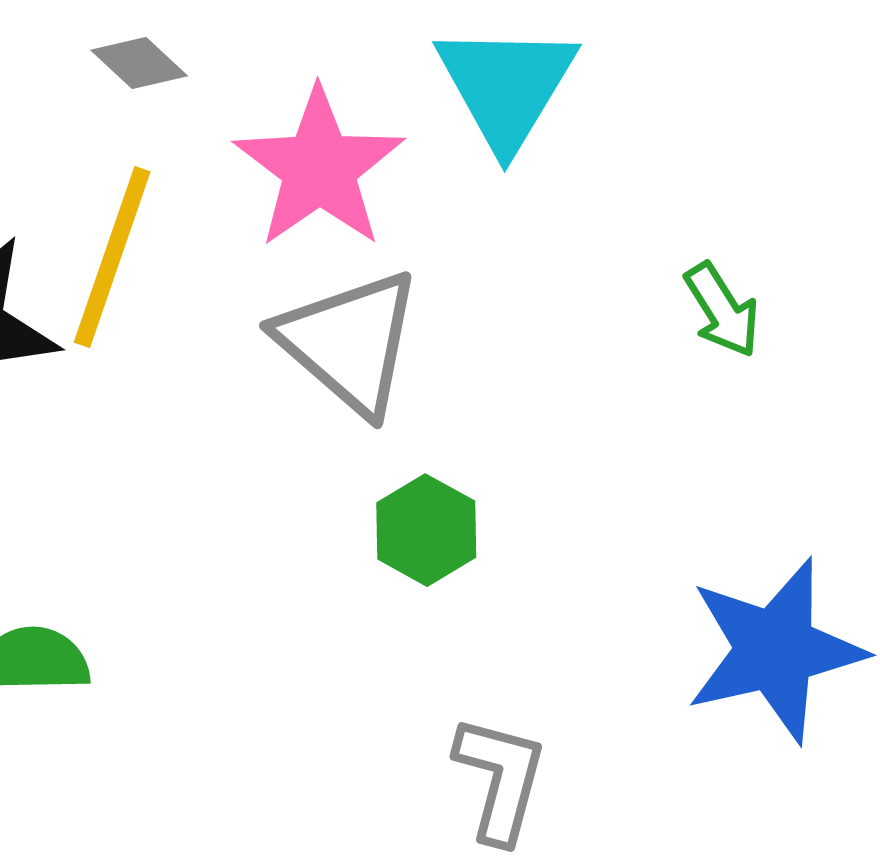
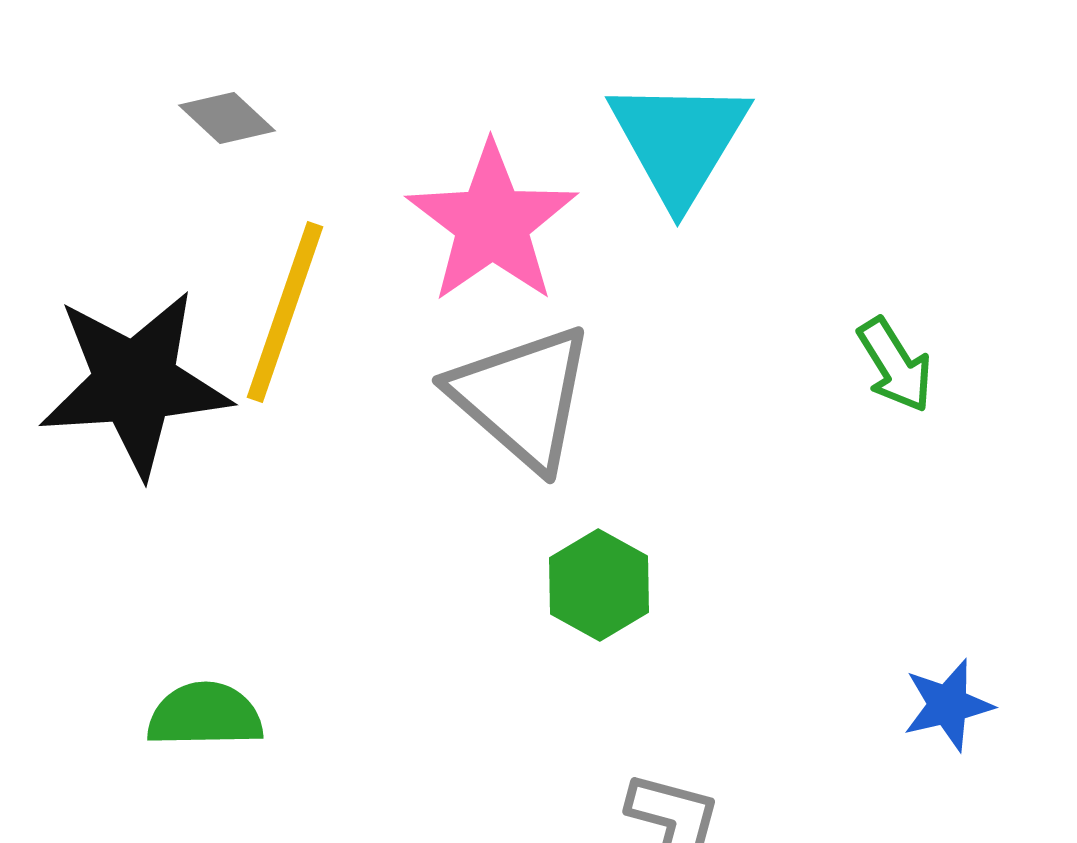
gray diamond: (139, 63) -> (227, 118), moved
blue star: (775, 650) -> (948, 705), size x0.5

